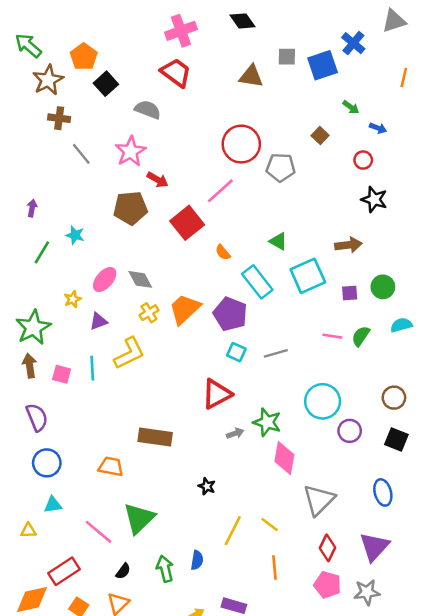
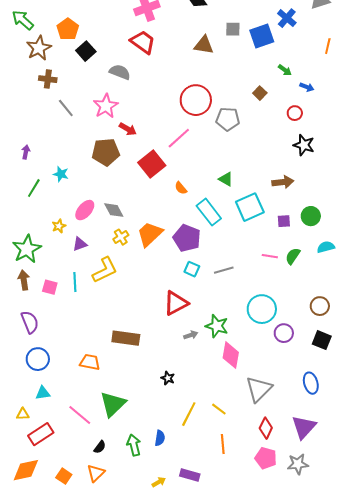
red rectangle: (64, 571) -> (41, 434), moved

